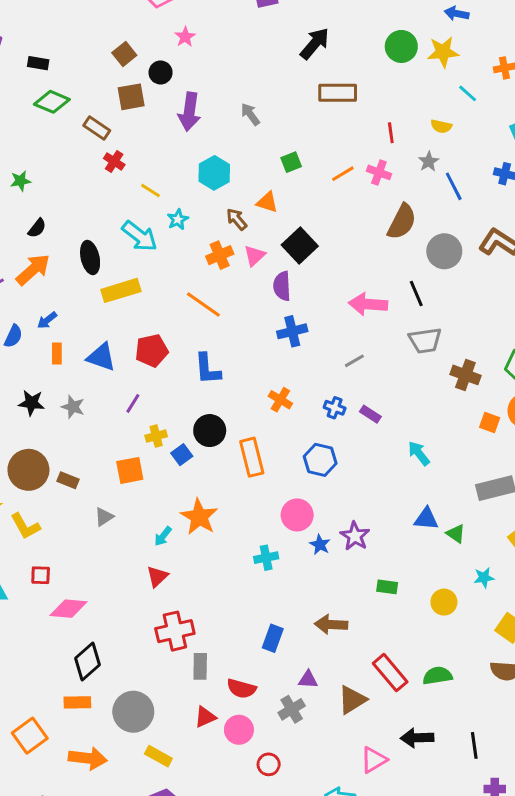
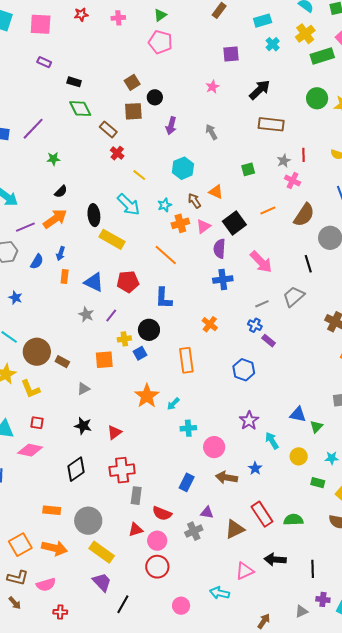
pink star: (185, 37) -> (212, 87), moved
green diamond: (52, 102) -> (80, 109), turned 35
purple arrow: (189, 112) -> (171, 126), size x0.7
green square: (291, 162) -> (248, 169), moved
gray star: (429, 162) -> (284, 161), moved
orange line: (343, 174) -> (268, 211), moved
cyan star: (178, 219) -> (165, 205), moved
yellow rectangle: (121, 290) -> (112, 239), turned 40
pink arrow: (368, 304) -> (261, 262), moved, turned -145
blue arrow: (47, 320) -> (61, 254), turned -40
gray trapezoid: (425, 340) -> (294, 296), moved, turned 140
black star: (31, 403) -> (83, 426), moved
gray star: (73, 407) -> (86, 315), moved
blue cross: (335, 408) -> (255, 325), moved
black circle: (210, 431) -> (149, 330), moved
cyan arrow: (419, 453) -> (272, 441), moved
blue hexagon: (320, 460) -> (244, 370), moved
pink circle: (297, 515) -> (214, 447), moved
green triangle: (456, 534) -> (316, 427), turned 32
cyan arrow: (163, 536) -> (173, 404), moved
blue star: (320, 545) -> (255, 468), moved
green rectangle: (387, 587) -> (318, 483), moved
yellow circle: (444, 602) -> (299, 456), moved
pink diamond: (69, 609) -> (30, 450), moved
black diamond: (88, 662) -> (76, 469), moved
orange square: (30, 736) -> (20, 545), moved
yellow rectangle: (158, 756) -> (102, 552), size x1.4
red circle: (269, 764) -> (157, 567), moved, size x1.5

